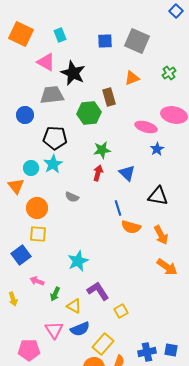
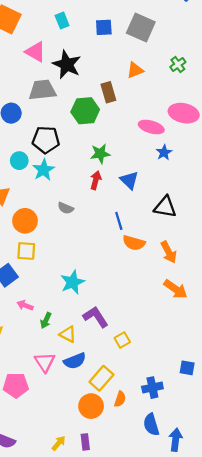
cyan rectangle: (60, 35) -> (62, 20), moved
cyan circle: (31, 168) -> (19, 161), moved
blue square: (171, 350) -> (187, 368), moved

